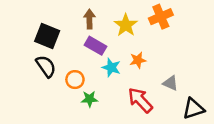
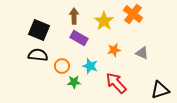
orange cross: (161, 17) -> (133, 14), turned -30
black semicircle: (46, 66) -> (38, 55), turned -48
cyan star: (111, 67) -> (90, 66), moved
gray triangle: (170, 83) -> (142, 53), moved

